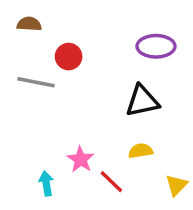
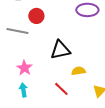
black triangle: (142, 101) -> (60, 50), moved
pink star: (81, 159) -> (24, 68), moved

